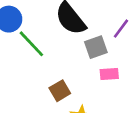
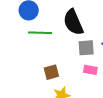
green line: (31, 44) -> (40, 33), turned -60

